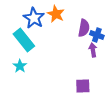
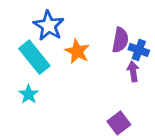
orange star: (56, 14) -> (77, 51), moved
purple square: (83, 86) -> (119, 123), turned -35

